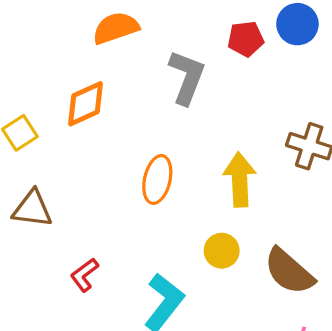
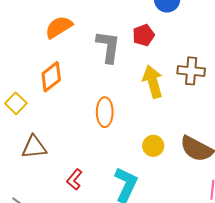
red pentagon: (246, 39) -> (143, 35), moved
yellow arrow: (240, 179) -> (153, 82), moved

